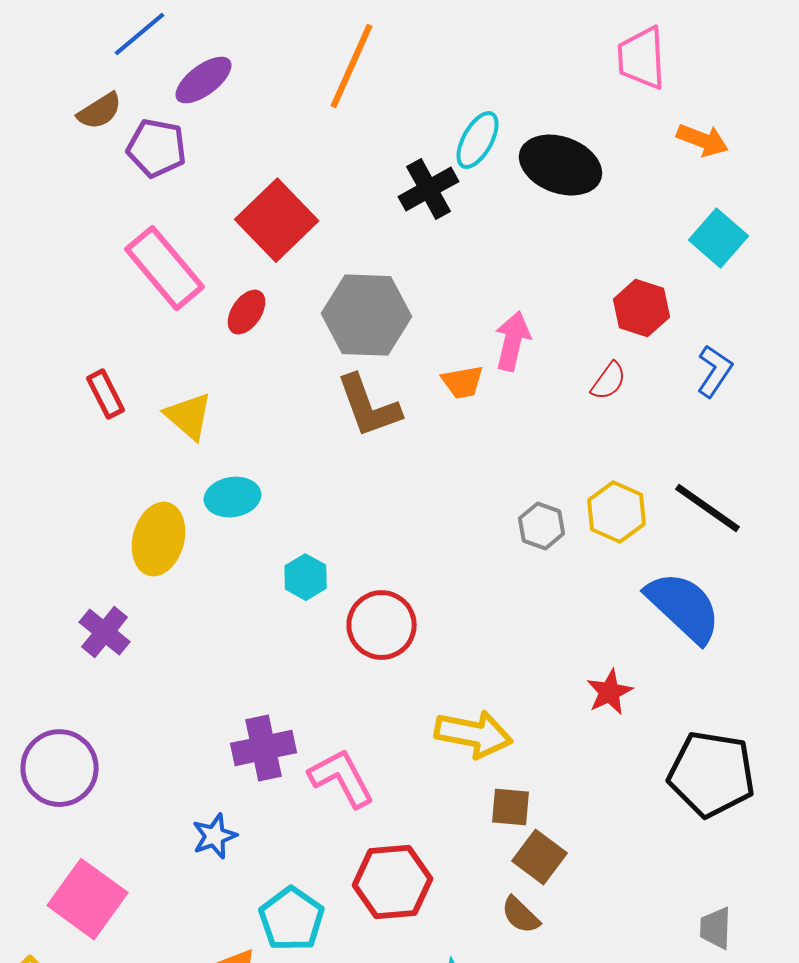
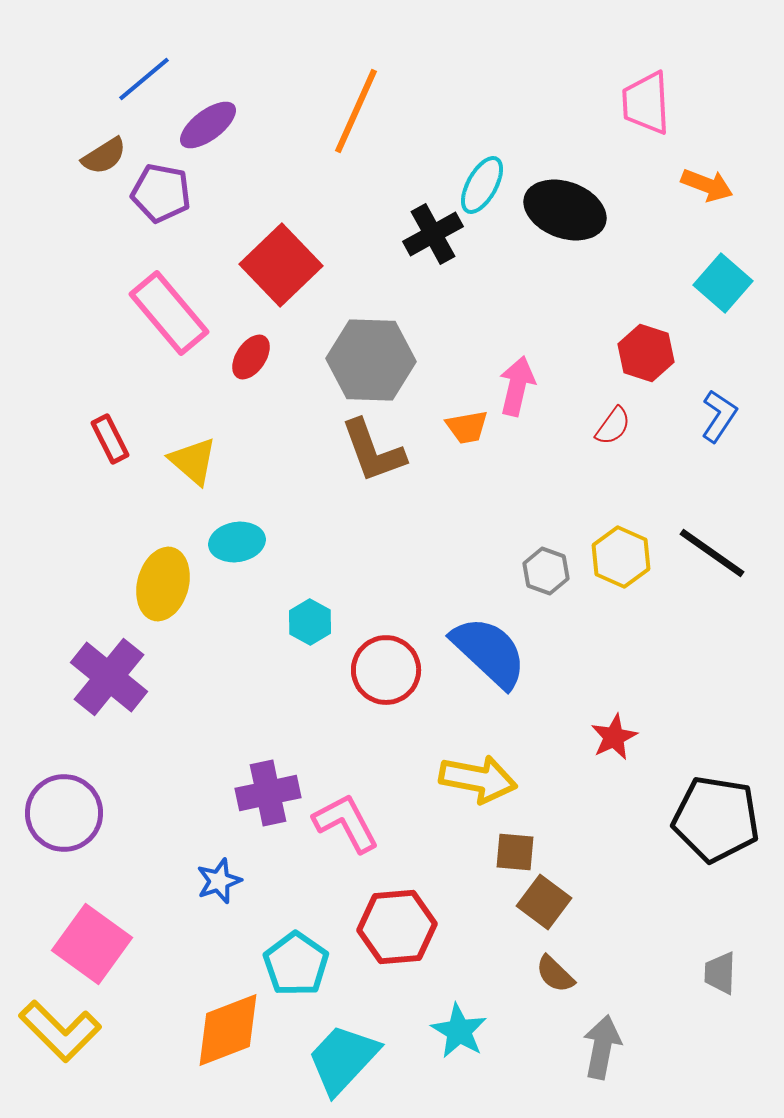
blue semicircle: (684, 607) -> (489, 652), moved
purple cross: (105, 632) -> (109, 677), size x1.5
brown semicircle: (521, 915) -> (555, 974), moved

